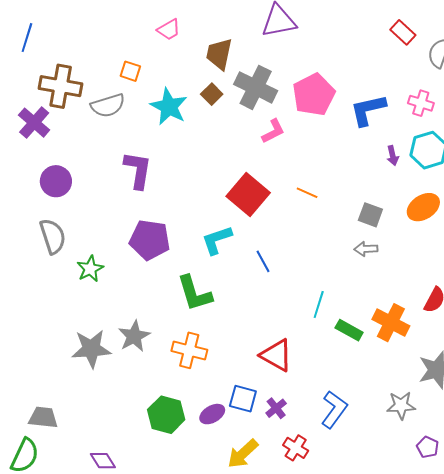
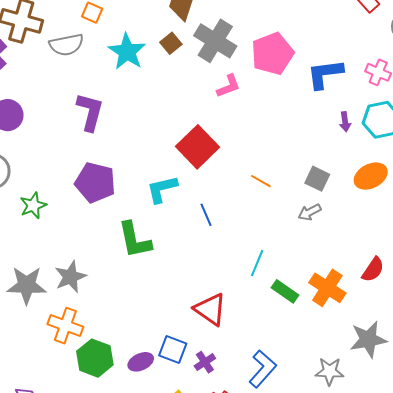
orange line: (307, 193) -> (261, 181), moved
gray arrow: (366, 249) -> (310, 212), turned -30
orange cross: (189, 350) -> (65, 326), moved

